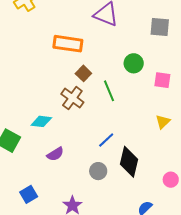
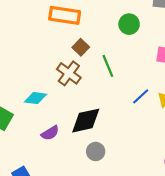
green circle: (134, 63) -> (129, 24), moved
blue line: (106, 140) -> (141, 96), moved
black diamond: (129, 162) -> (86, 121), moved, turned 64

